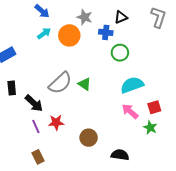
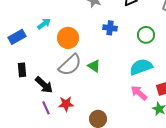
blue cross: (106, 32) -> (110, 28), moved
cyan arrow: (44, 33) -> (44, 24), moved
orange circle: (69, 35) -> (68, 38), moved
green circle: (120, 53) -> (146, 35), moved

